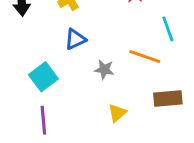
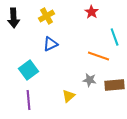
gray star: (104, 70) -> (90, 80), moved
yellow triangle: (117, 113) -> (69, 96), moved

